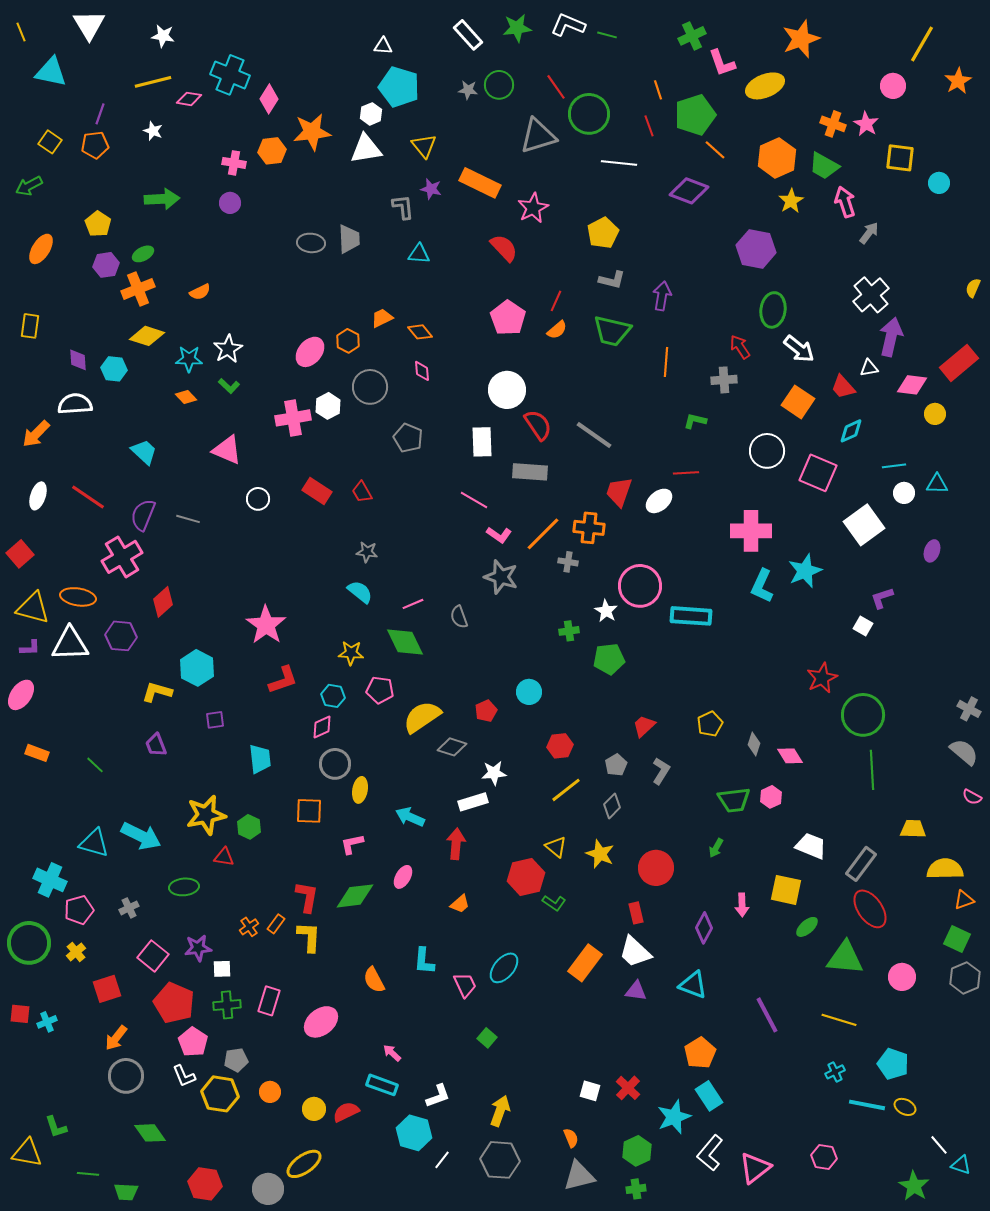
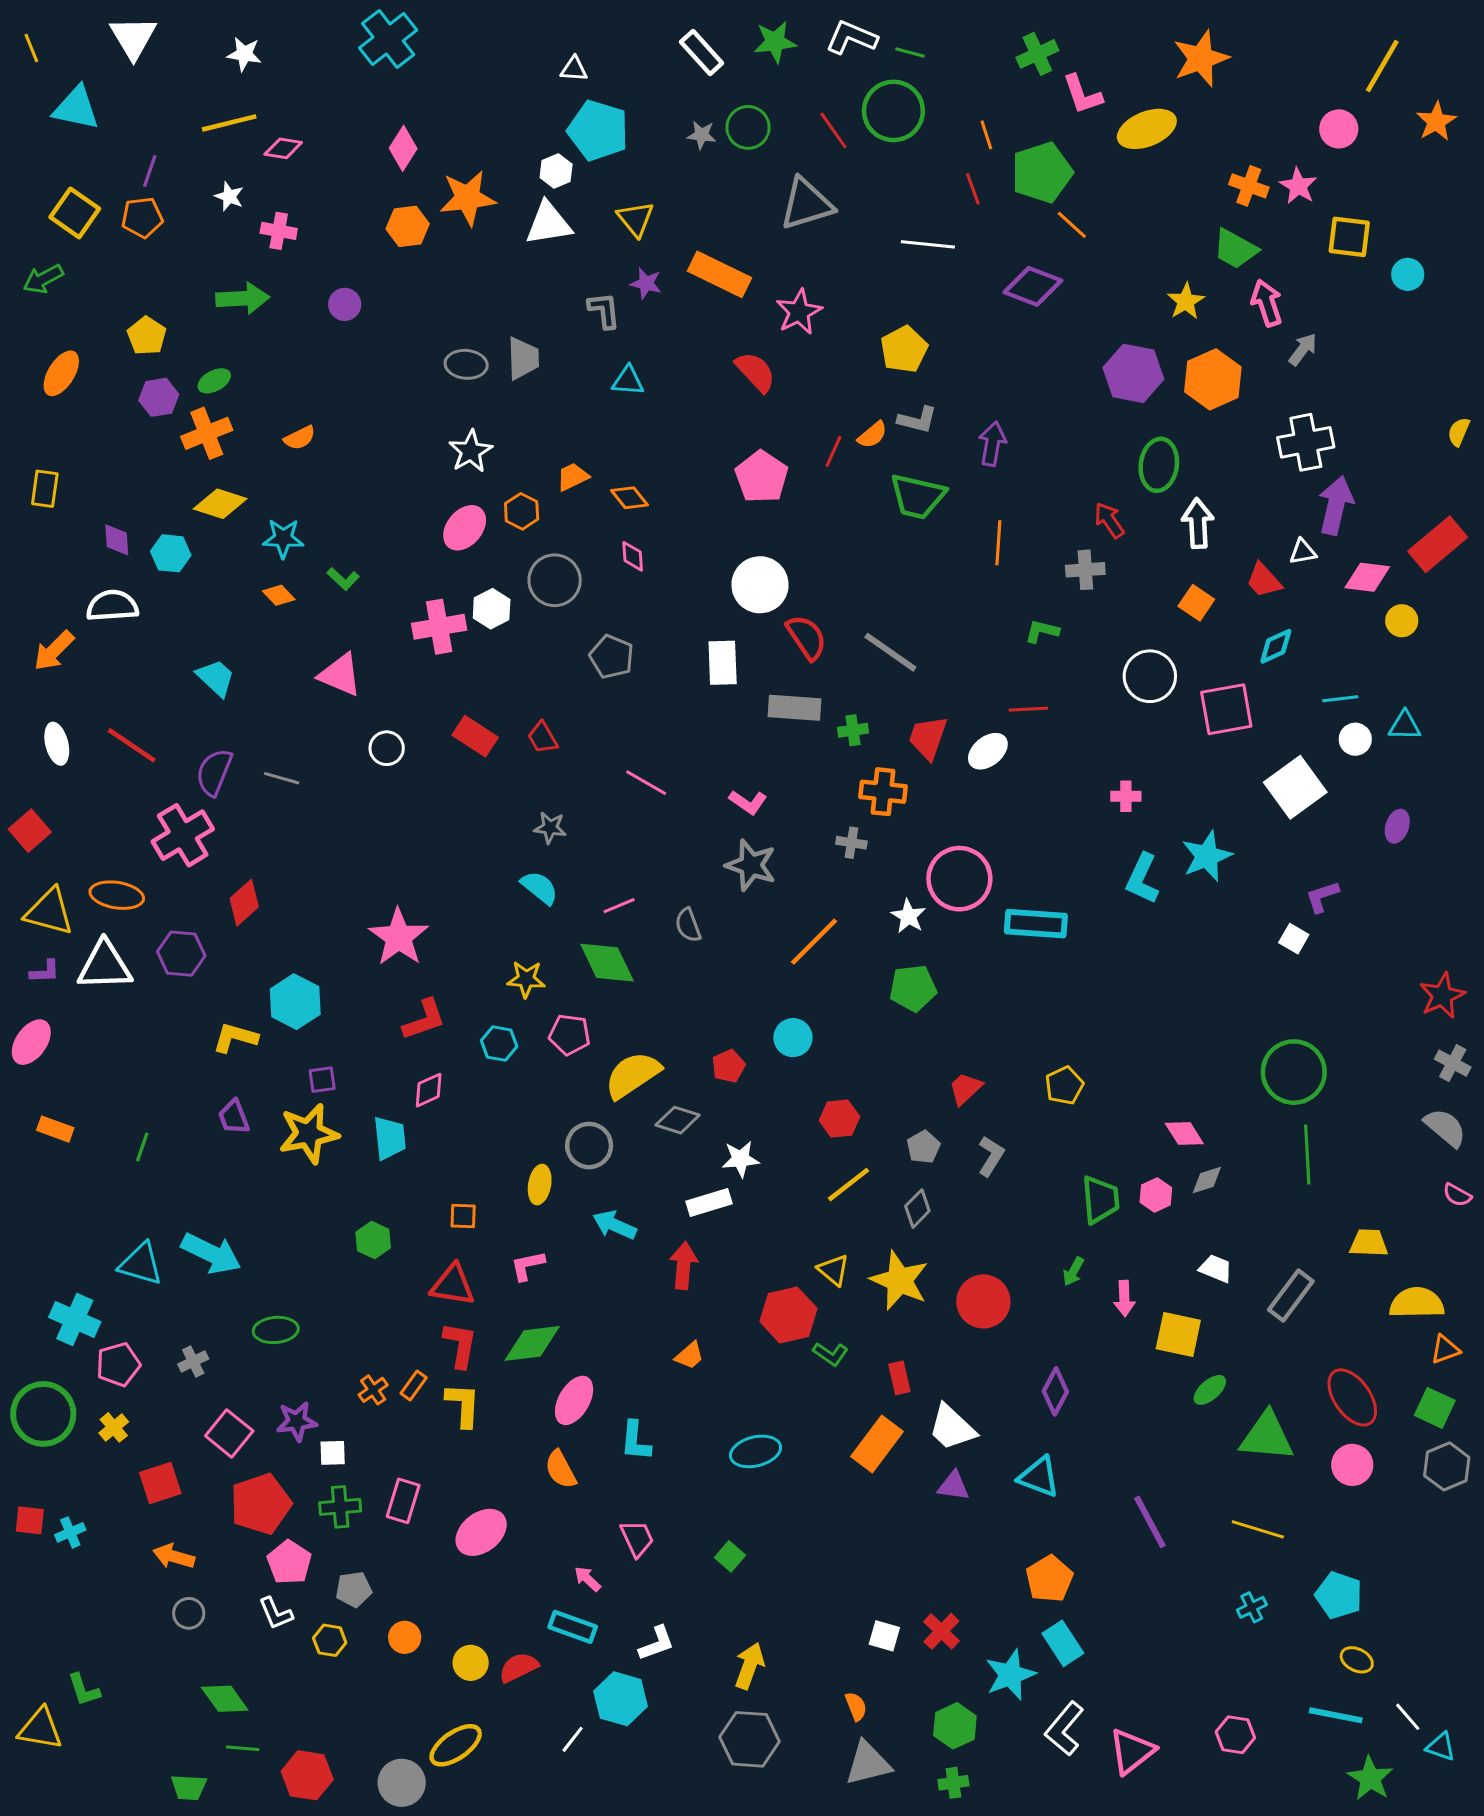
cyan cross: (230, 75) -> (388, 39), moved, turned 30
green circle: (589, 114) -> (893, 111), moved
yellow square: (50, 142) -> (75, 213), size x1.4
orange hexagon: (777, 158) -> (1213, 379), moved
pink cross: (234, 163) -> (279, 231), moved
white cross: (871, 295) -> (1306, 442), turned 30
orange semicircle: (557, 330) -> (872, 435), moved
white star: (228, 349) -> (471, 451), moved
white arrow: (799, 349) -> (1198, 523), turned -132
orange square: (798, 402) -> (1196, 603), size x0.7
pink square: (818, 473) -> (1226, 709), turned -33
white ellipse: (38, 496) -> (57, 744), turned -32
pink line: (474, 500) -> (646, 783), moved
pink cross: (751, 531) -> (1126, 796), size x0.5
orange line: (543, 534) -> (814, 942), moved
green cross: (569, 631) -> (853, 730), moved
red star: (822, 678) -> (1442, 996), moved
pink diamond: (322, 727) -> (429, 1090), moved
gray diamond: (754, 744) -> (1207, 1180), moved, turned 55
gray circle: (335, 764) -> (589, 1146), moved
green line: (95, 765) -> (142, 1147), turned 66
green trapezoid: (734, 800) -> (1100, 1200), turned -88
orange square: (309, 811) -> (463, 1216), size x0.7
yellow star: (206, 815) -> (309, 1134), moved
white trapezoid: (811, 846) -> (1216, 1268), size x0.7
yellow star: (600, 854) -> (899, 1280), size x1.4
red triangle: (224, 857) -> (453, 1285), moved, size x1.5
pink ellipse: (403, 877) -> (574, 1400), moved, size x1.4
pink arrow: (742, 905) -> (1124, 1298), moved
red ellipse: (870, 909) -> (1352, 1397), moved
red rectangle: (636, 913) -> (899, 1378), moved
cyan ellipse: (504, 968) -> (755, 1451), turned 36
pink trapezoid: (465, 985) -> (637, 1538), moved
red pentagon: (174, 1003) -> (261, 1504), turned 30
orange arrow: (116, 1038) -> (174, 1556), turned 68
gray circle: (126, 1076) -> (189, 1613), size x0.6
yellow hexagon: (220, 1094) -> (330, 1640), size x0.6
cyan line: (867, 1105) -> (1336, 1715), moved
white line: (442, 1160) -> (573, 1739), moved
green line: (88, 1174) -> (243, 1748), moved

